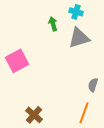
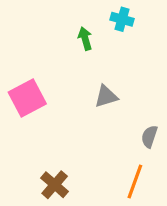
gray triangle: (79, 38) -> (106, 96), moved, size x0.7

